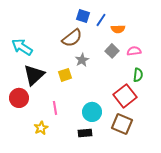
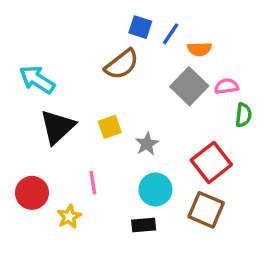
gray square: (112, 51) -> (189, 86), size x1.5
gray star: (82, 60) -> (147, 144), moved
green semicircle: (138, 75) -> (243, 115), moved
red circle: (19, 98) -> (32, 193), moved

